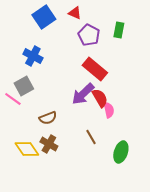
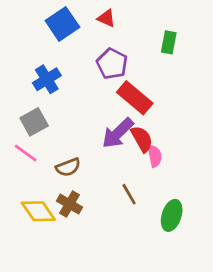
purple pentagon: (89, 35) -> (112, 64), moved
blue cross: (33, 56) -> (47, 79), turned 30
pink line: (13, 99) -> (26, 153), moved

